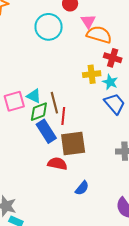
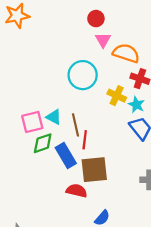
pink triangle: (88, 21) -> (103, 40), moved
cyan circle: (49, 27) -> (83, 75), moved
yellow cross: (92, 74) -> (117, 96), turned 30
green diamond: (39, 112) -> (43, 143), moved

